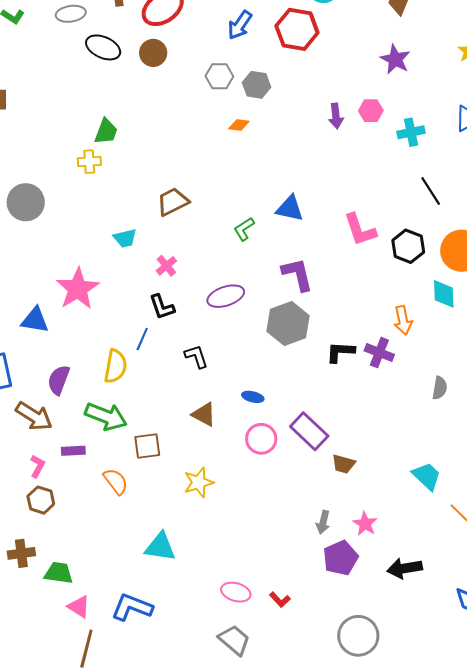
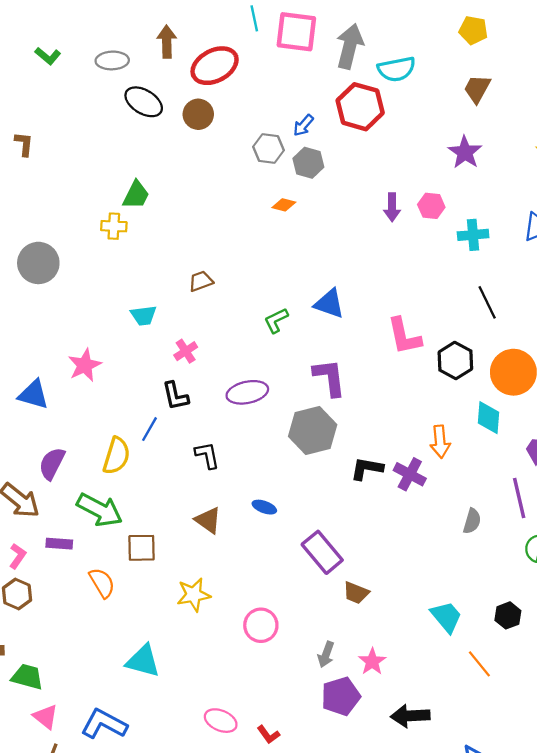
blue arrow: (240, 25) -> (303, 125), moved, size x0.7
brown trapezoid: (173, 202) -> (201, 281), size x0.7
pink star: (78, 289) -> (85, 365), size x0.7
pink circle: (261, 439) -> (261, 625), moved

